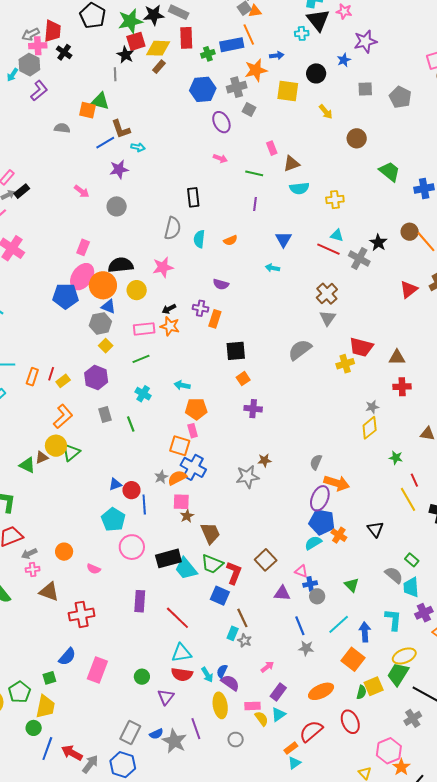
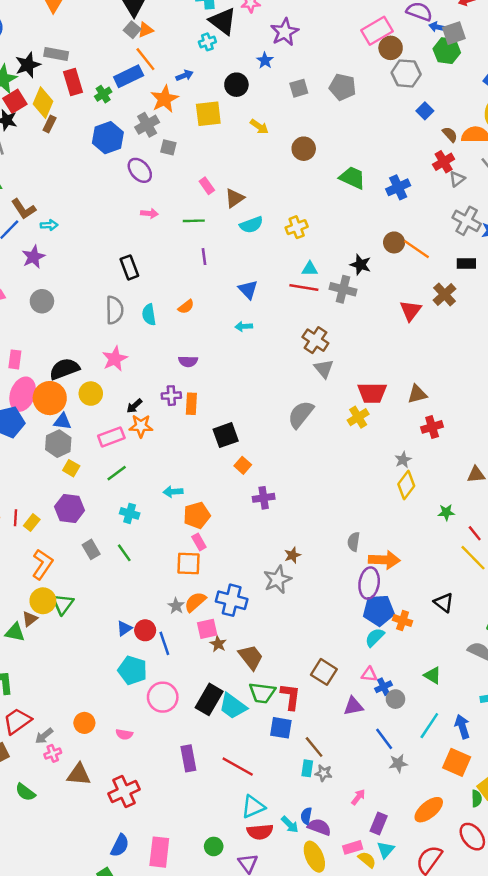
yellow diamond: (158, 48) -> (43, 103), turned -55
blue cross: (193, 467) -> (232, 600), moved
black rectangle: (168, 558) -> (209, 699), turned -30

